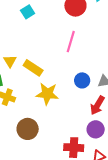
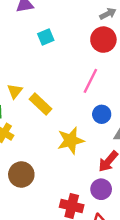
blue circle: (82, 80) -> (102, 114), moved
yellow star: (47, 94) -> (71, 140), moved, turned -30

